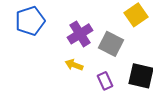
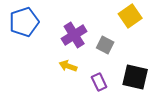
gray square: (111, 44) -> (105, 45), size x0.7

